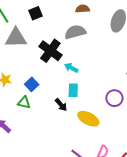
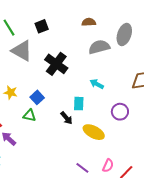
gray semicircle: (75, 32) -> (99, 47), moved
gray triangle: (16, 38) -> (22, 51), turned 30
cyan arrow: (71, 68) -> (97, 84), moved

